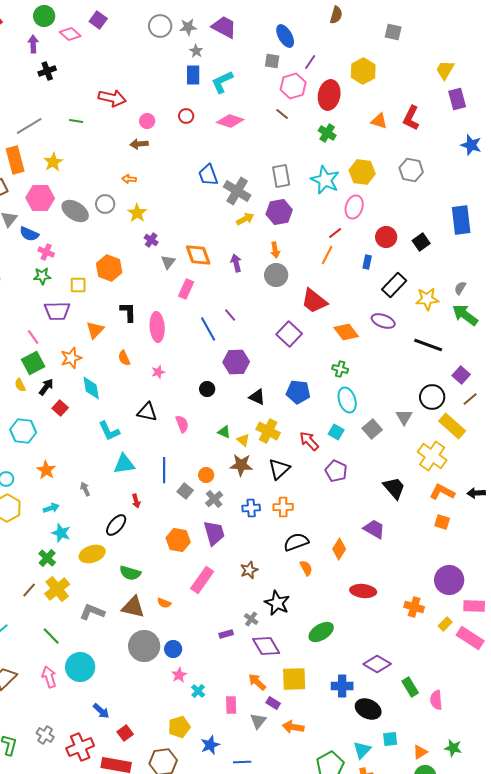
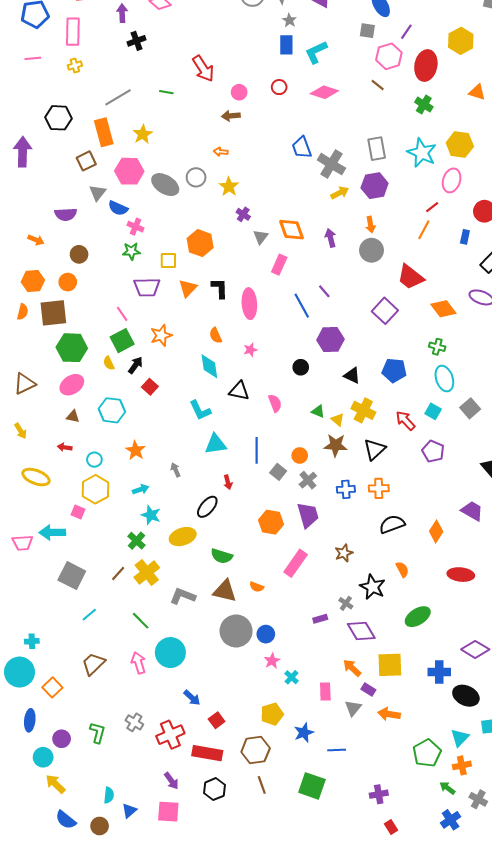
red arrow: (112, 98) -> (203, 69), turned 44
orange triangle: (95, 330) -> (188, 288), moved
cyan diamond: (91, 388) -> (209, 366), moved
orange semicircle: (306, 568) -> (402, 569), moved

